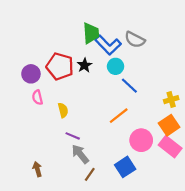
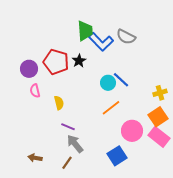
cyan circle: (116, 66) -> (108, 83), moved
brown arrow: (37, 169) -> (35, 158), turned -64
brown line: (90, 174) -> (67, 163), moved

